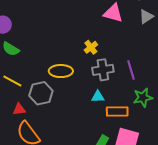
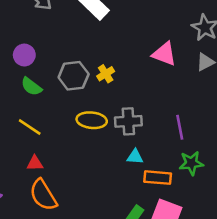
yellow cross: (91, 47) -> (106, 74), moved
gray cross: (103, 70) -> (128, 121), moved
gray hexagon: (41, 93) -> (74, 76), moved

